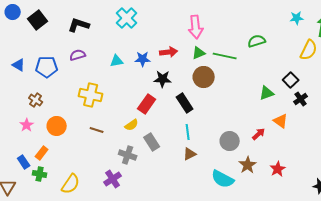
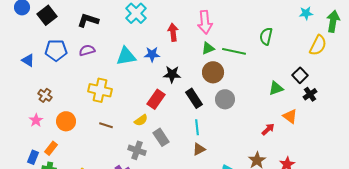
green semicircle: (257, 41) -> (266, 36), turned -60
red arrow: (169, 52) -> (173, 32), moved, turned -90
cyan triangle: (117, 61) -> (126, 56), size x1.5
blue pentagon: (47, 67) -> (56, 50), moved
gray circle: (230, 141) -> (225, 99), moved
blue rectangle: (24, 162) -> (33, 157), turned 56

